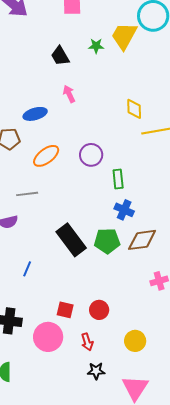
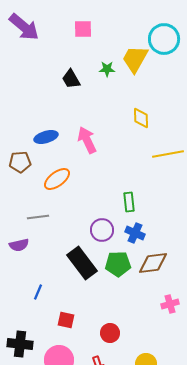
pink arrow: (69, 94) -> (87, 140), moved, size x1.5
yellow diamond: (134, 109) -> (141, 118), moved
purple circle: (91, 155) -> (102, 230), moved
red square: (65, 310) -> (66, 320), moved

